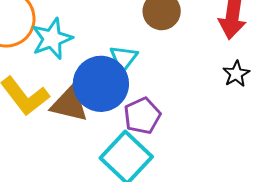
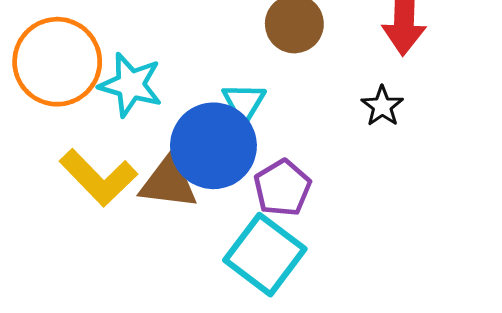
cyan star: (52, 39) -> (131, 85), turned -30
black star: (236, 74) -> (382, 106), moved

